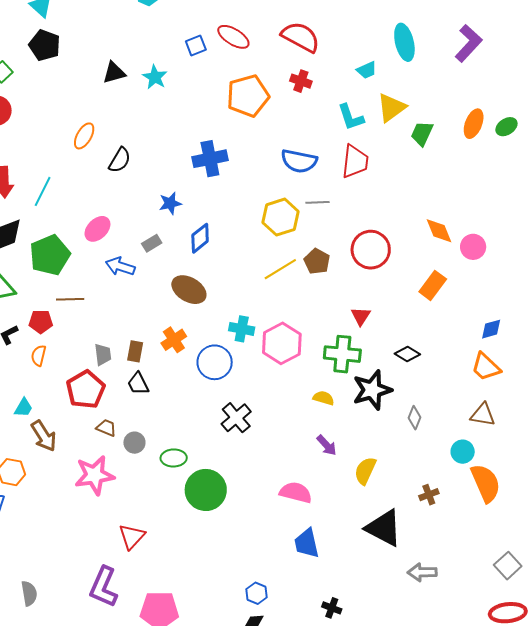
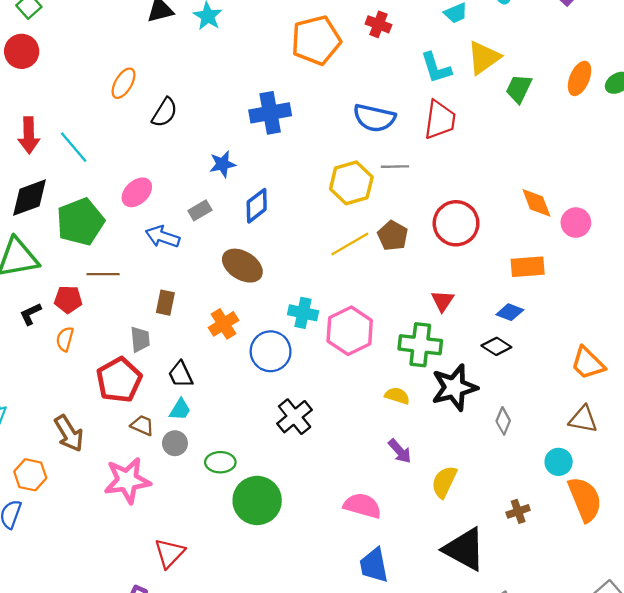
cyan line: (43, 191) -> (74, 147), turned -68
orange rectangle: (433, 285) -> (528, 267), turned 48
blue diamond: (491, 329) -> (510, 312), moved, turned 35
brown rectangle: (135, 351) -> (165, 303), moved
cyan trapezoid: (23, 408) -> (180, 410), moved

